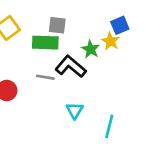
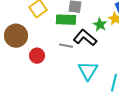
cyan triangle: (75, 110) -> (88, 71), size x1.5

